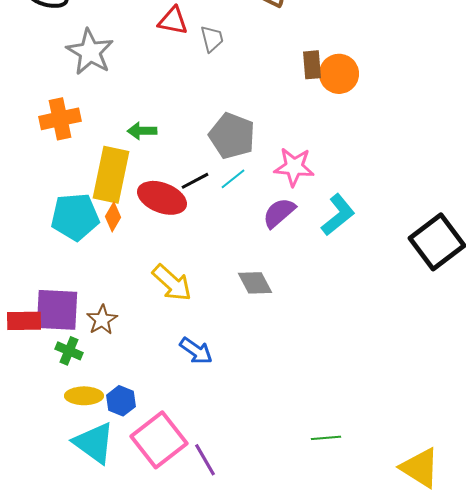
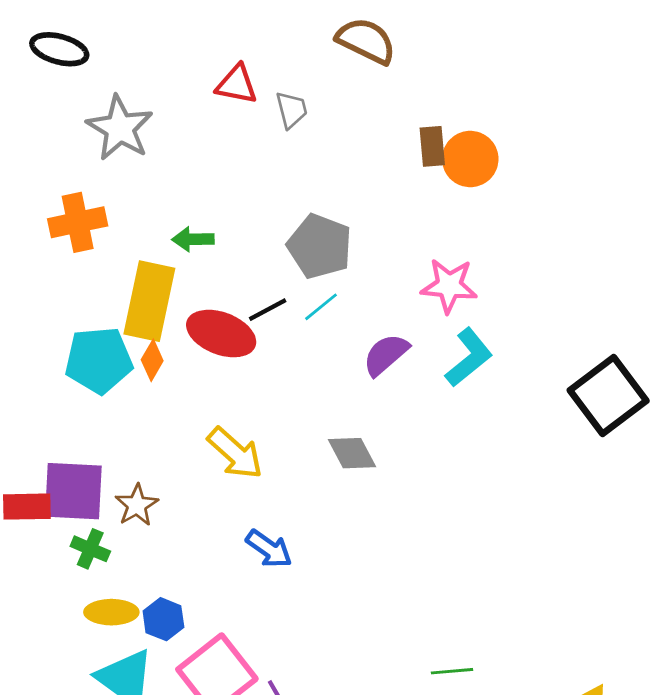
pink star: (294, 167) -> (449, 286), moved

